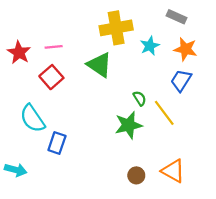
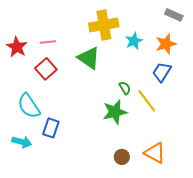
gray rectangle: (177, 17) -> (174, 15), moved
orange star: (185, 49) -> (166, 44), turned -30
cyan arrow: (16, 170) -> (22, 142), moved

